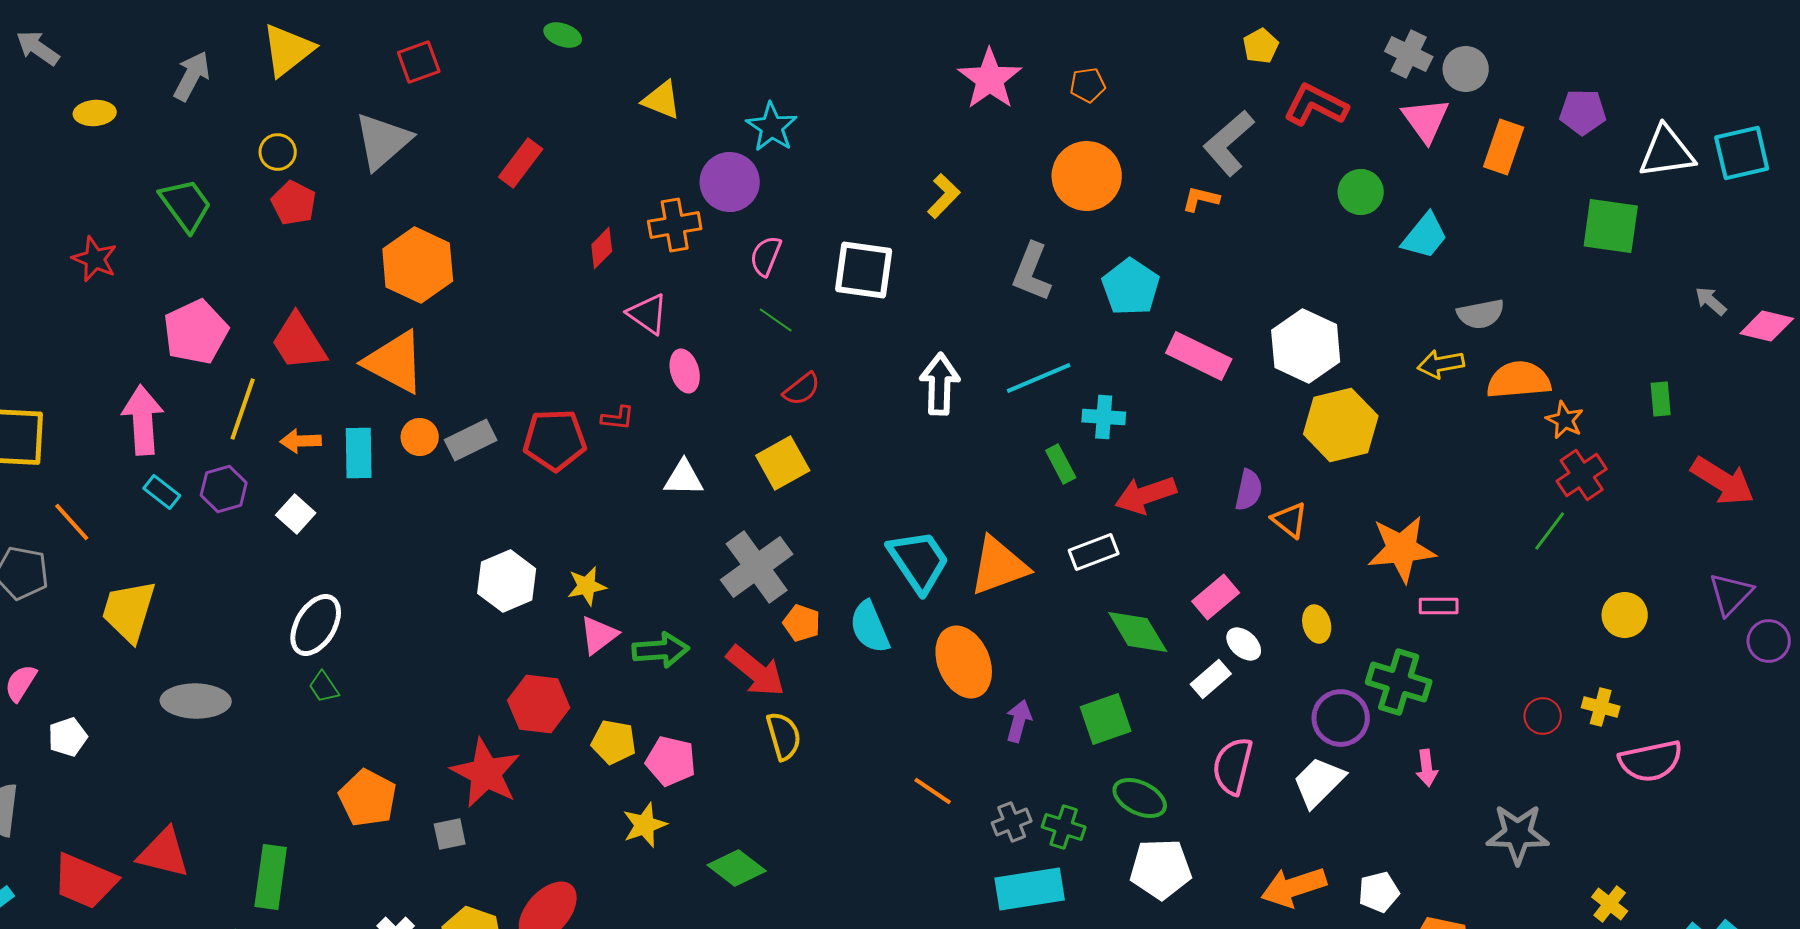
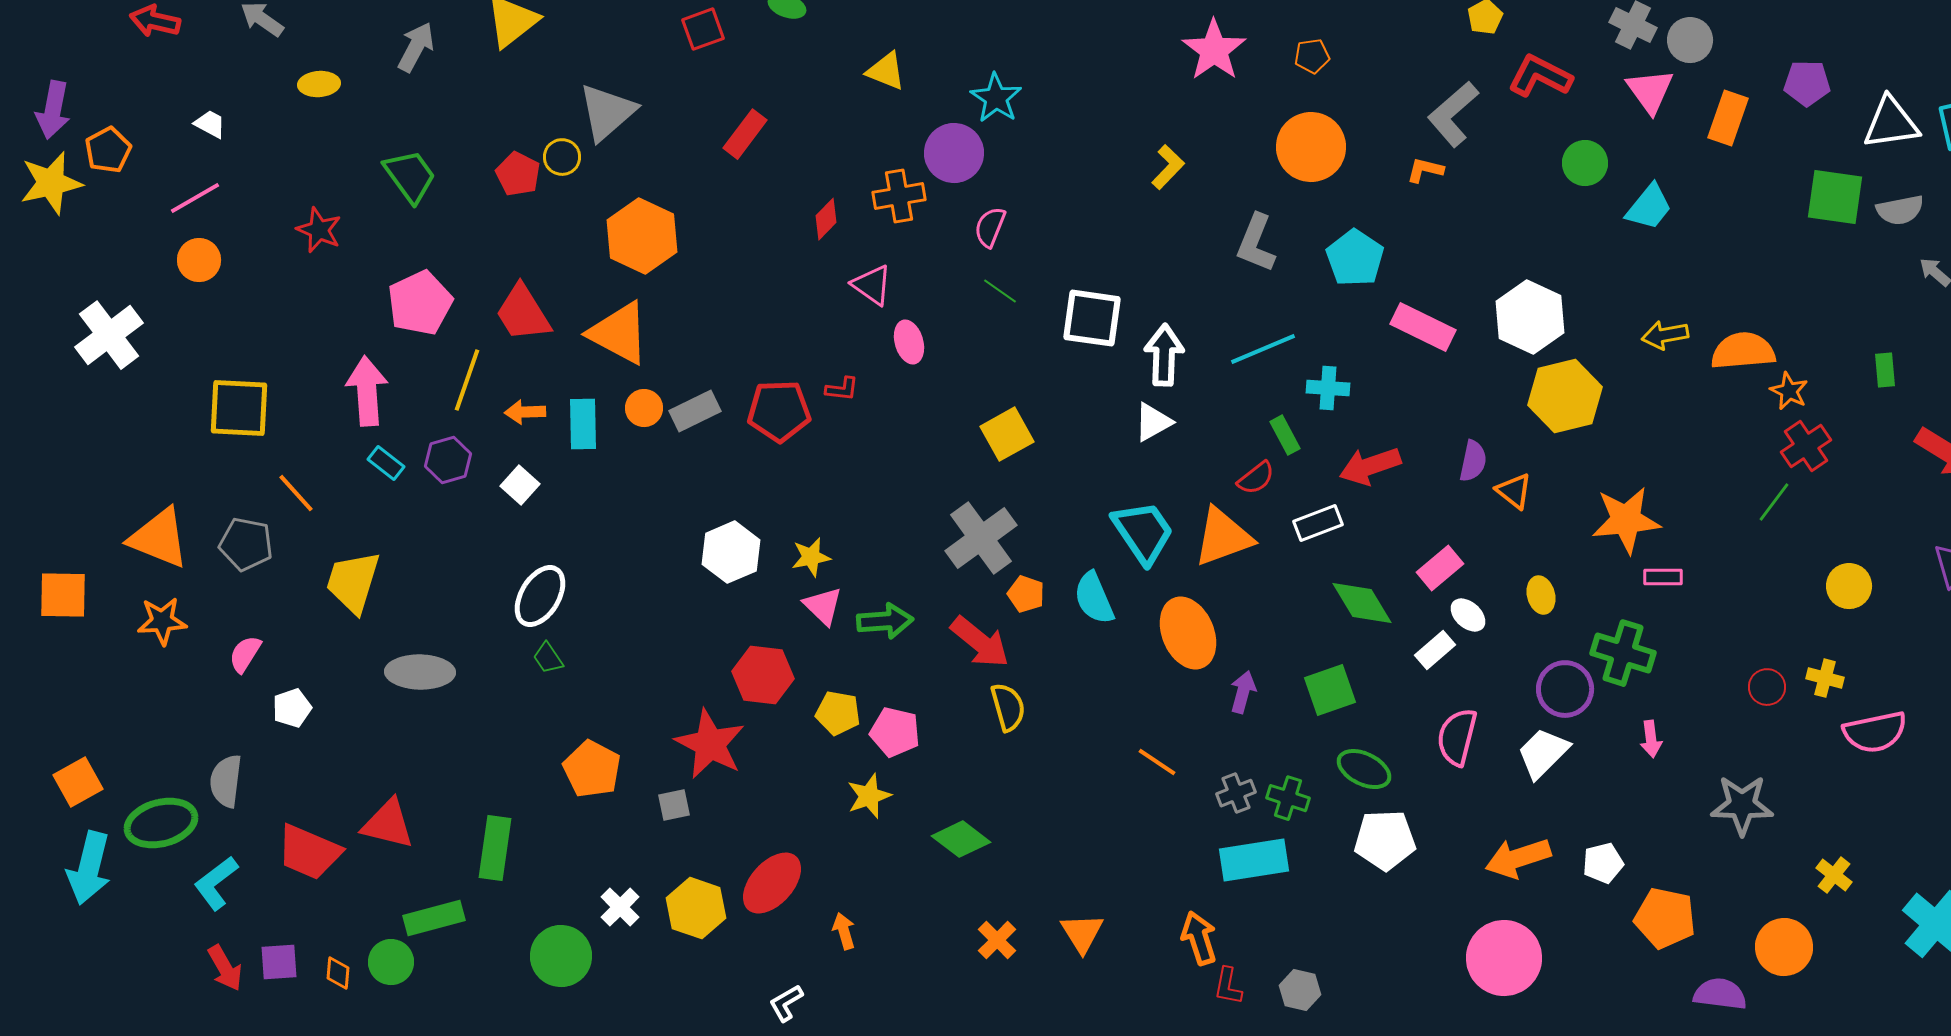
red square: (419, 62) -> (703, 29), moved
yellow circle: (278, 152) -> (562, 157), moved
white square: (864, 270) -> (1092, 318), moved
gray semicircle: (1481, 314) -> (1900, 210), moved
red semicircle: (802, 389) -> (1256, 478), moved
white triangle: (684, 478) -> (1153, 422), moved, turned -30
pink triangle: (599, 635) -> (823, 606), turned -39

